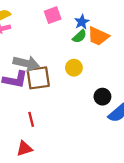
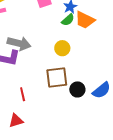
brown square: (38, 78) -> (57, 78), moved
black circle: (102, 97) -> (77, 89), moved

